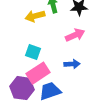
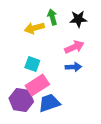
blue arrow: (72, 64) -> (73, 67), moved

